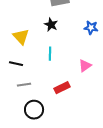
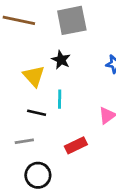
yellow triangle: (21, 37) -> (34, 76), moved
black line: (16, 64) -> (37, 113), moved

